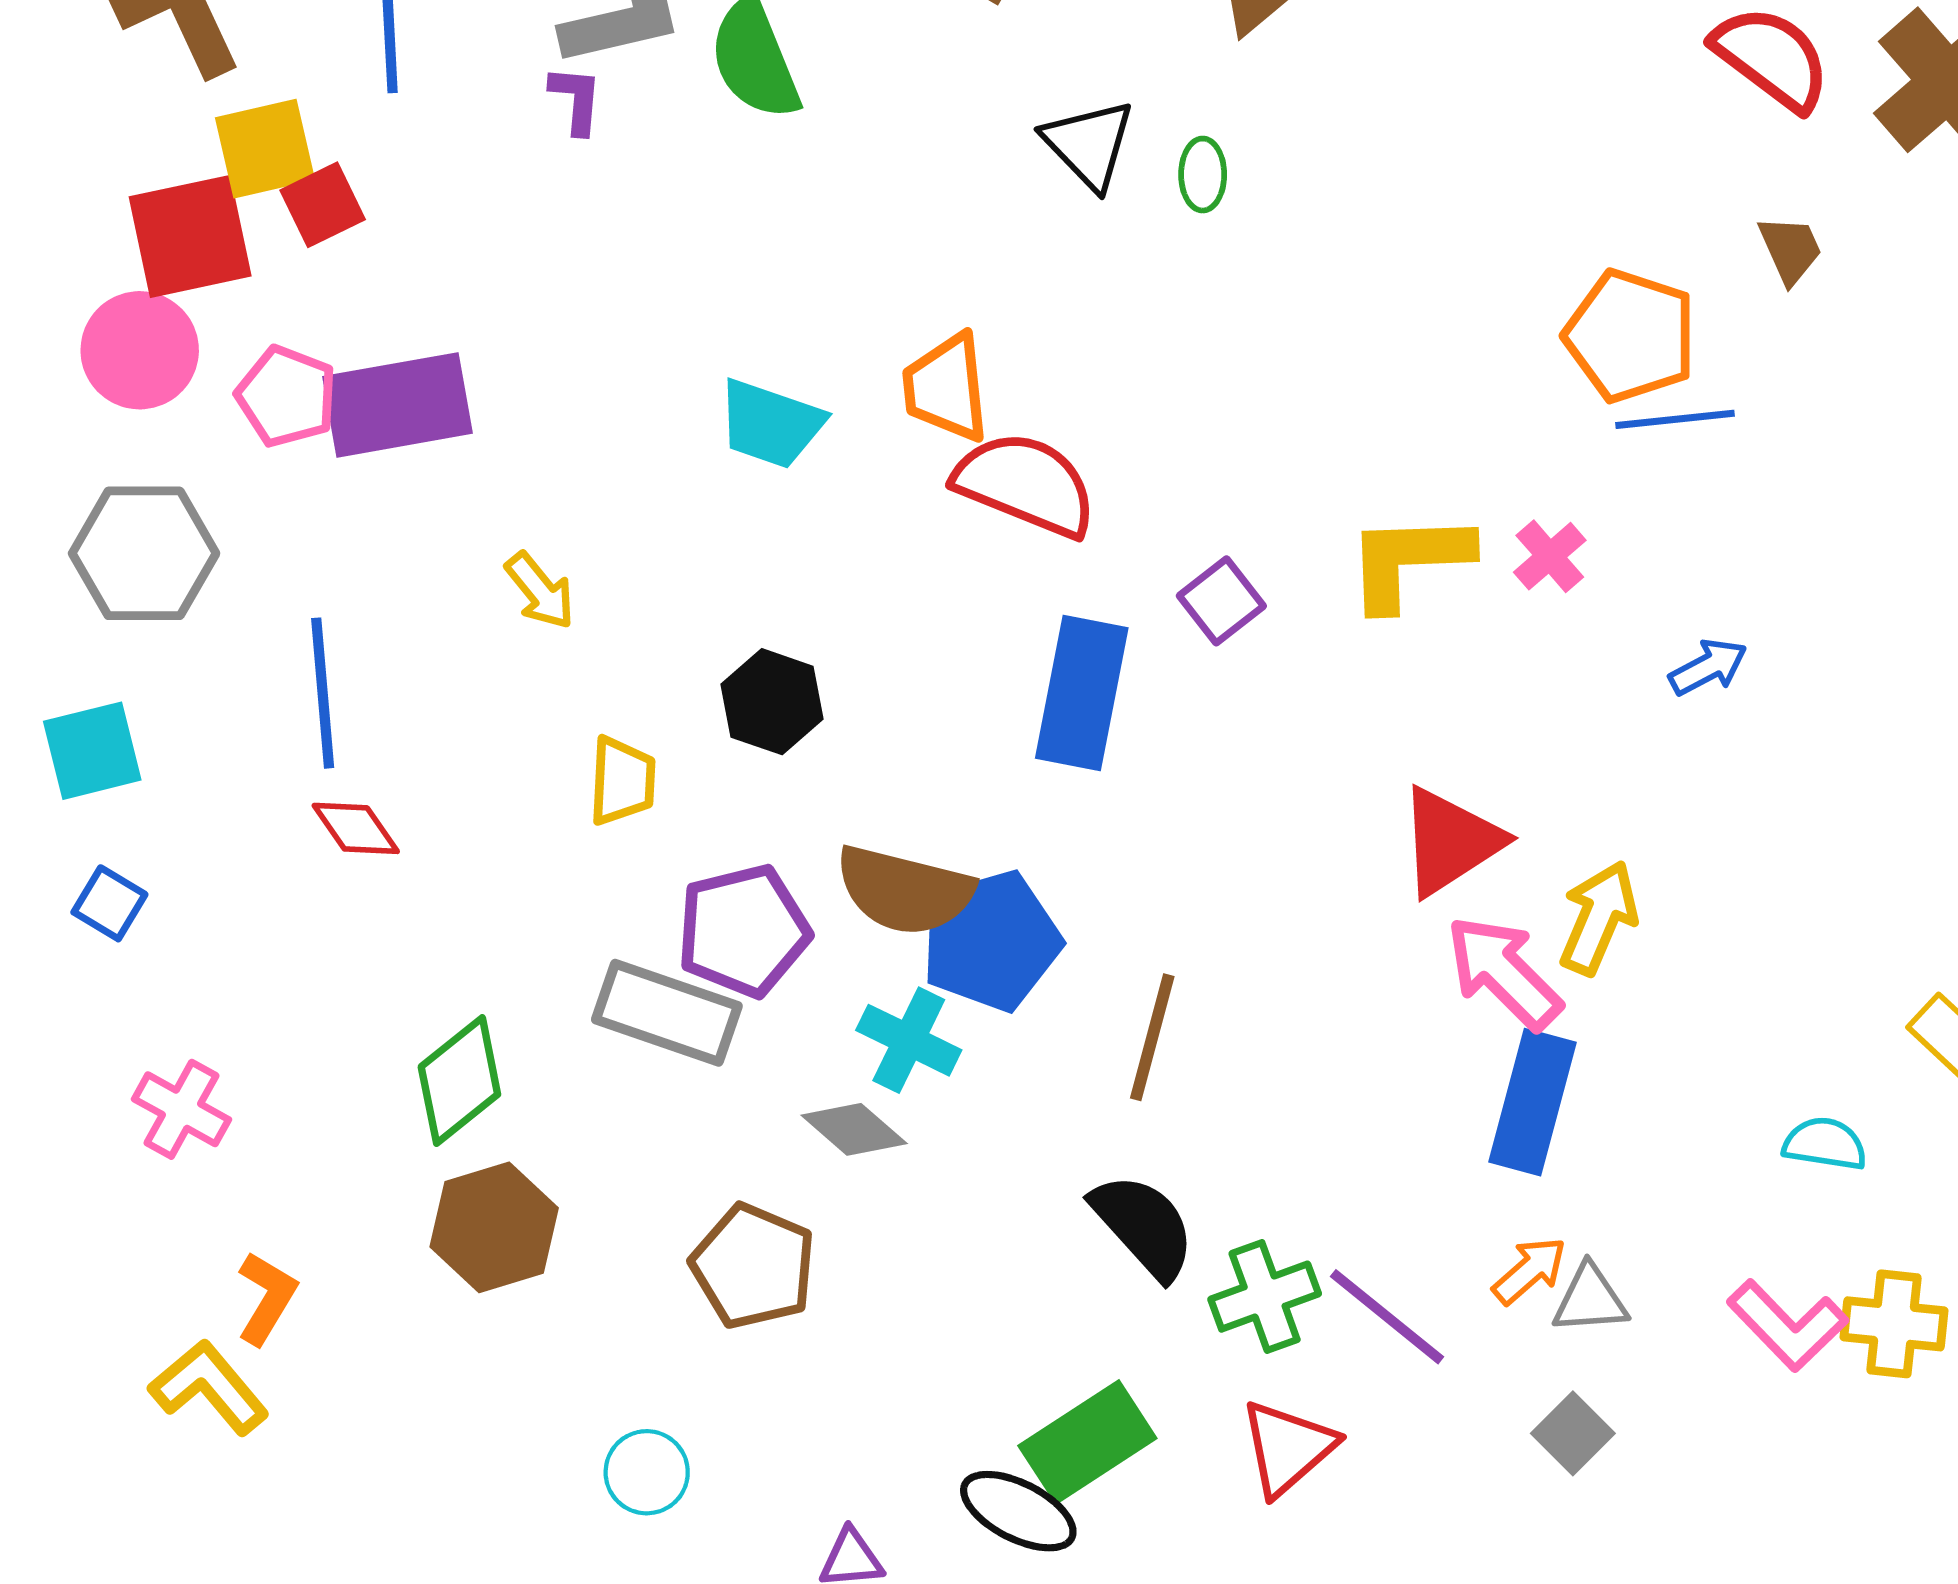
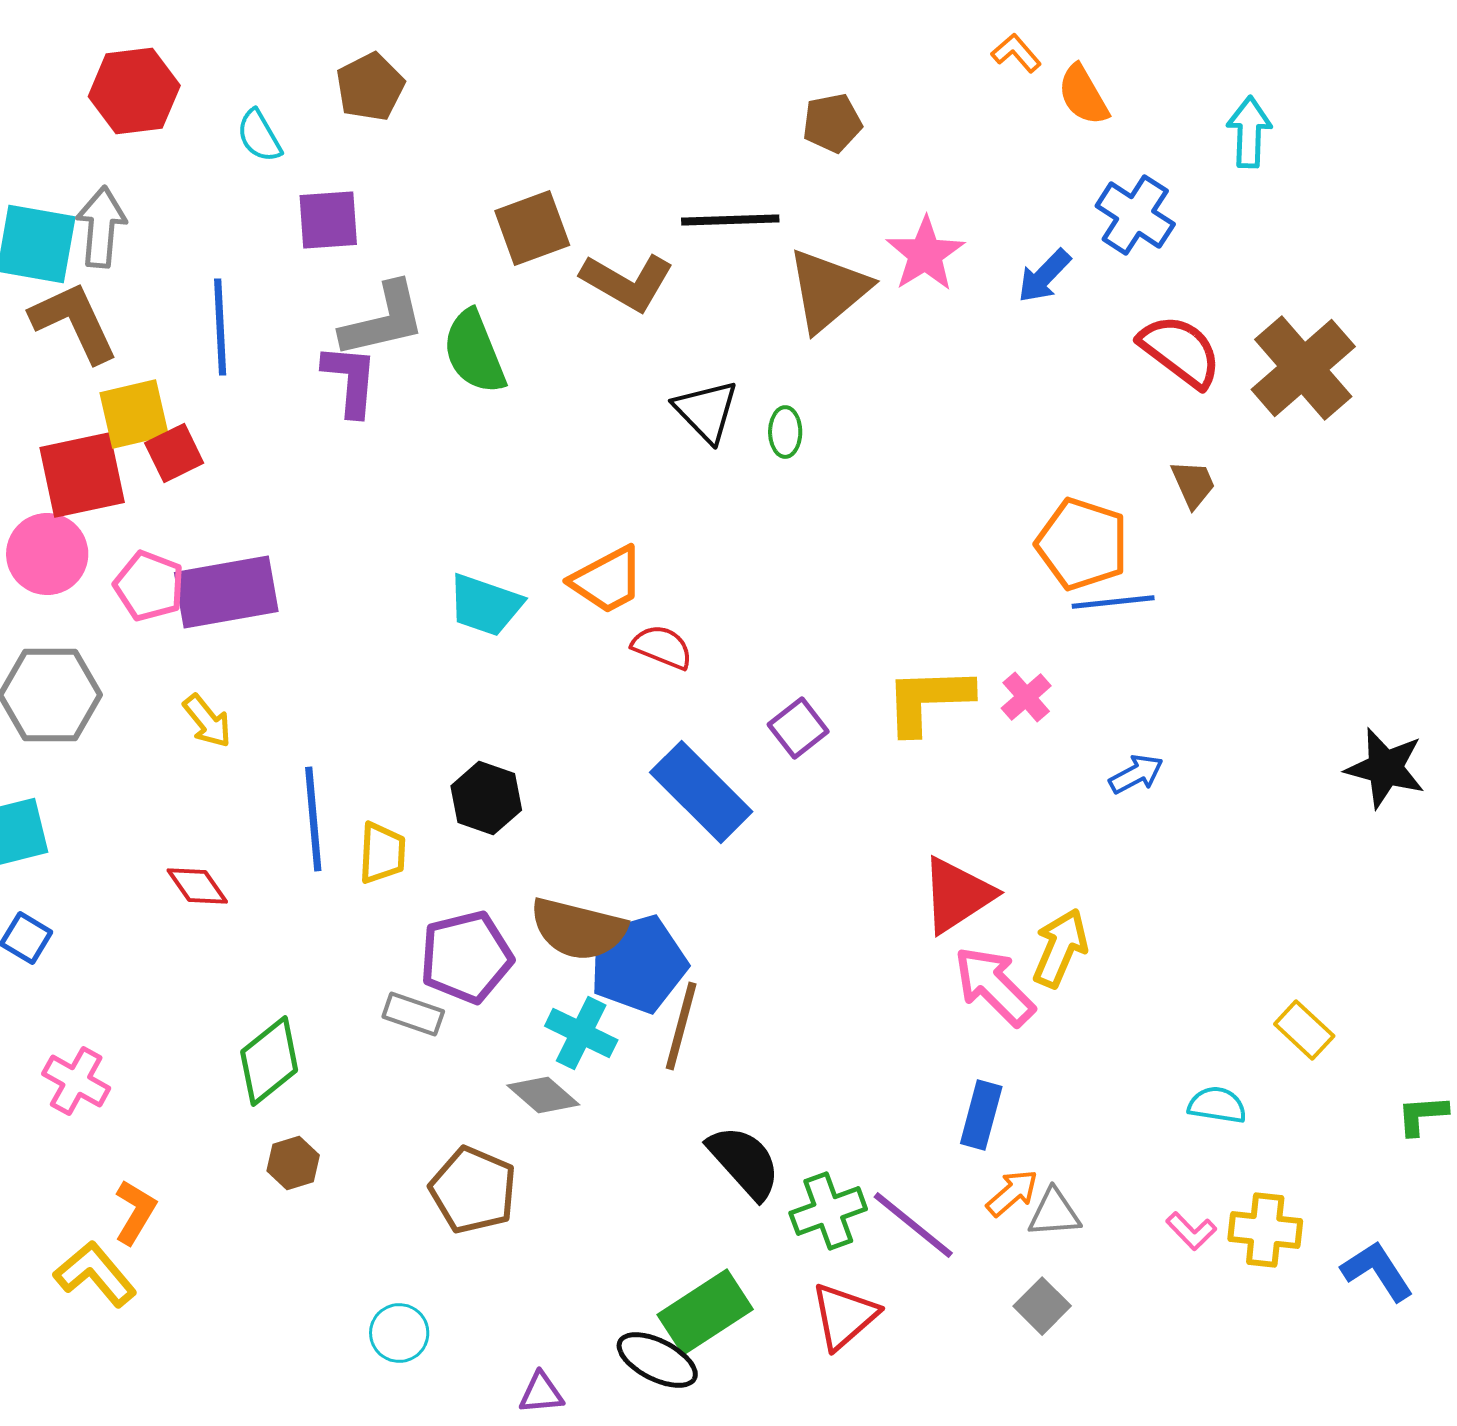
purple L-shape: (576, 100) -> (350, 380), size x1.5
orange trapezoid: (946, 388) -> (607, 580), turned -112
red semicircle: (1025, 484) -> (662, 647), size x0.6
yellow arrow: (540, 591) -> (207, 721), moved
blue line: (323, 693) -> (313, 819), moved
blue rectangle: (1082, 693) -> (701, 792), turned -56
gray rectangle: (667, 1013) -> (413, 1014), size x0.6
brown line: (1152, 1037) -> (681, 1026), moved
blue rectangle: (1532, 1102) -> (981, 1115), moved, size x0.7
brown hexagon: (494, 1227) -> (293, 1163), size x0.6
pink L-shape: (1787, 1325) -> (1191, 1231), size x0.6

